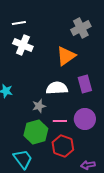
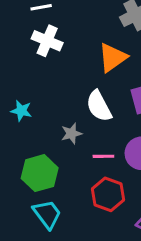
white semicircle: (57, 88) -> (99, 106), turned -115
green hexagon: (36, 132) -> (40, 173), moved

